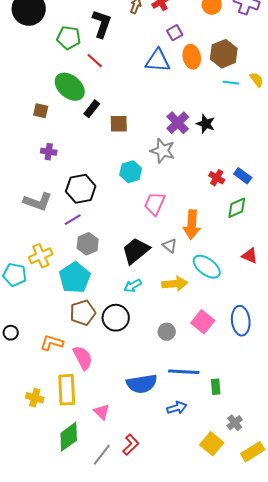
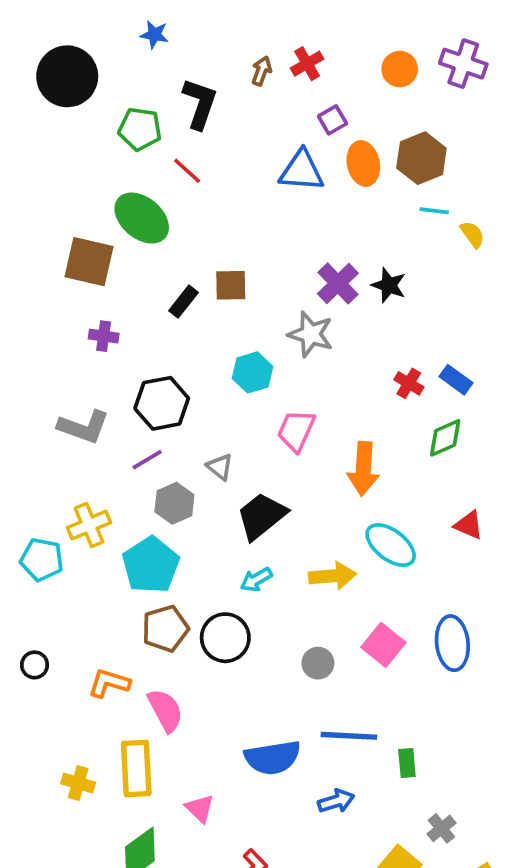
yellow semicircle: (257, 80) -> (472, 234), moved
black rectangle: (92, 109) -> (183, 302), moved
brown square: (41, 111) -> (89, 262), size x1.8
gray triangle: (170, 246) -> (220, 467), moved

